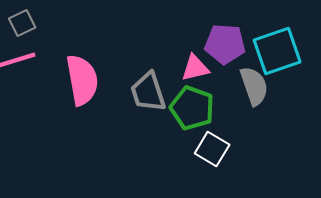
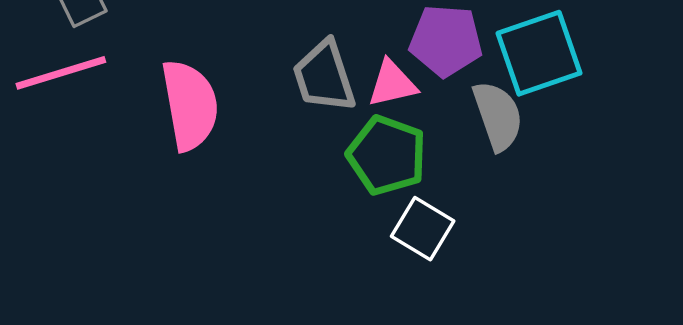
gray trapezoid: (148, 92) -> (324, 76), moved

